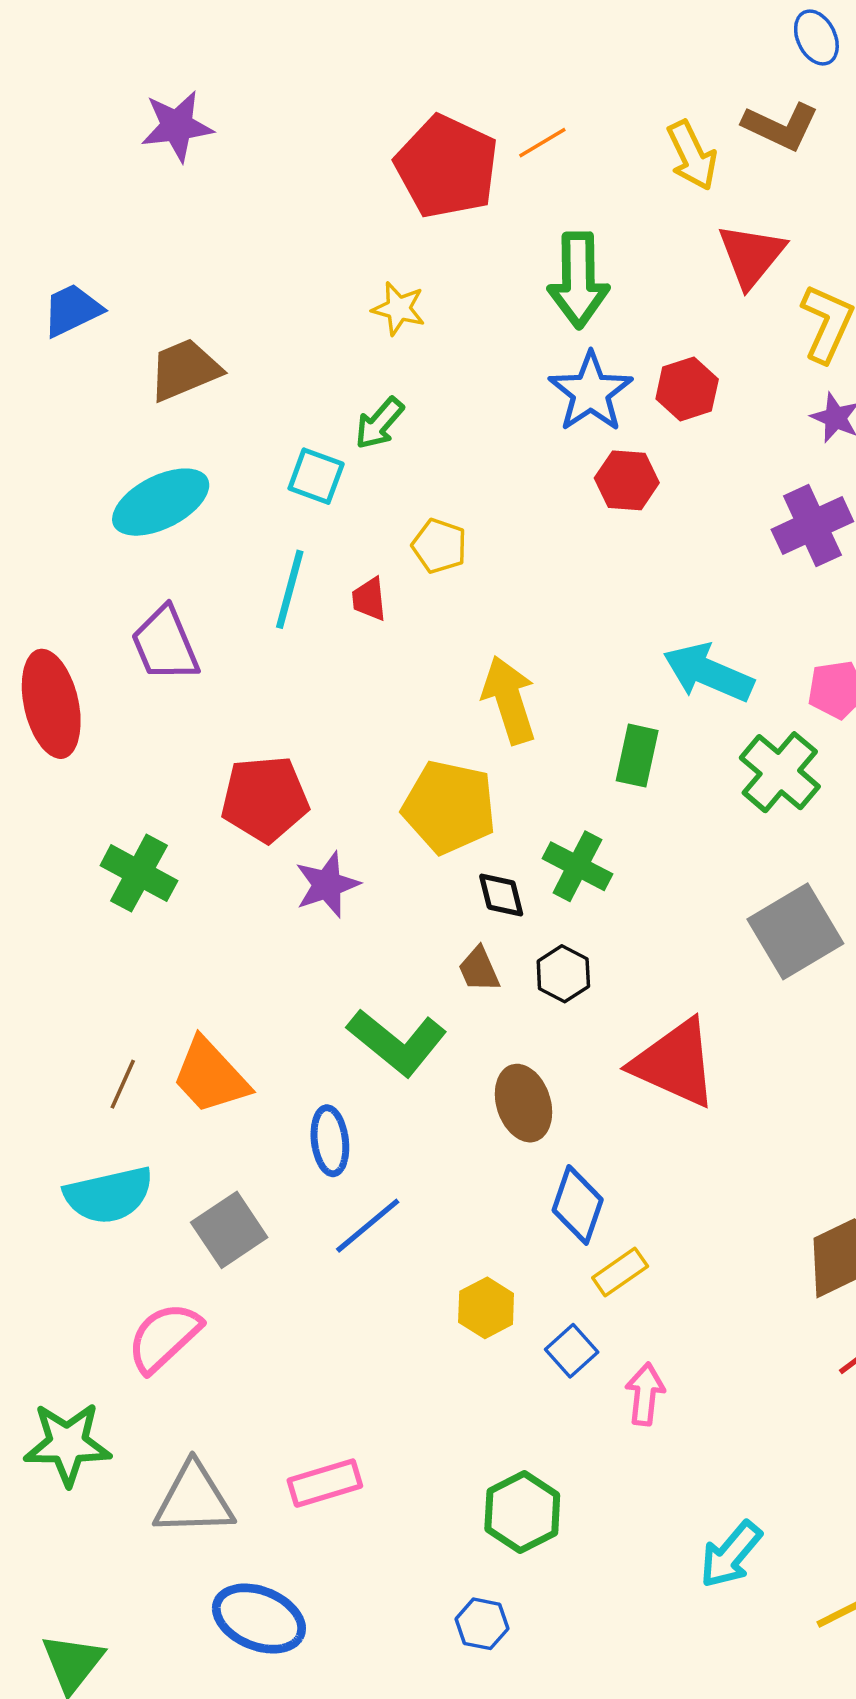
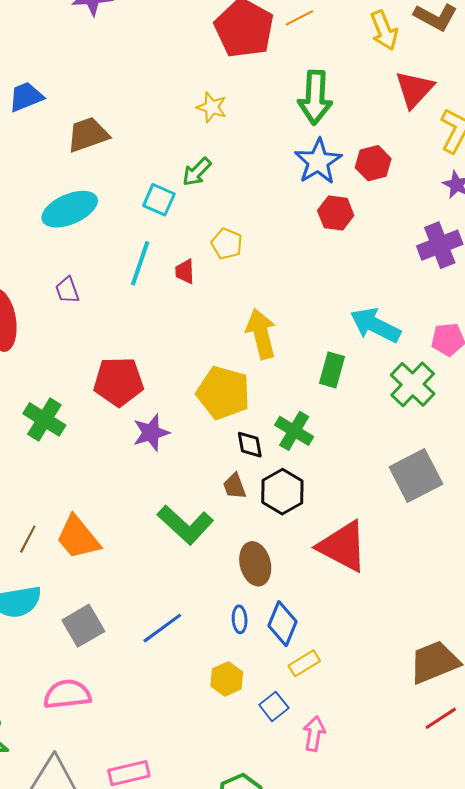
purple trapezoid: (165, 644) -> (67, 290), size x0.6
black hexagon: (563, 974) -> (282, 492), size x1.4
blue ellipse: (330, 1141) -> (240, 619), moved, size x0.7
pink semicircle: (164, 1337) -> (67, 694), moved, turned 33

